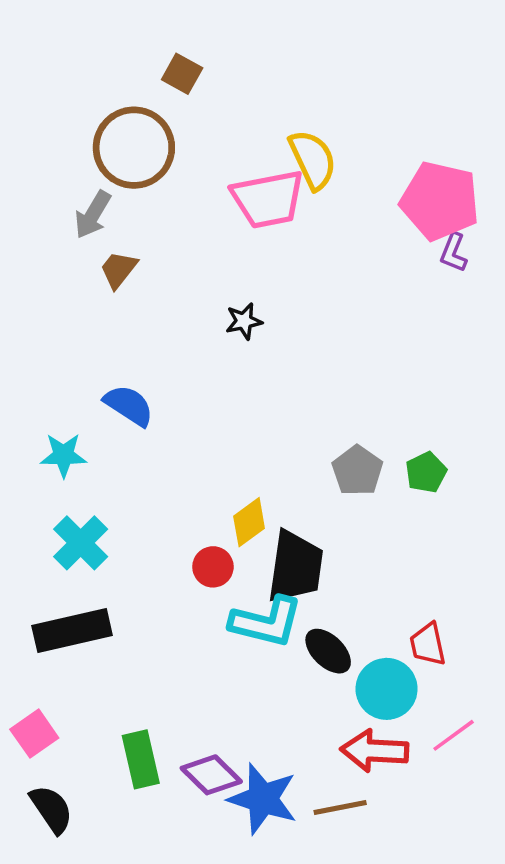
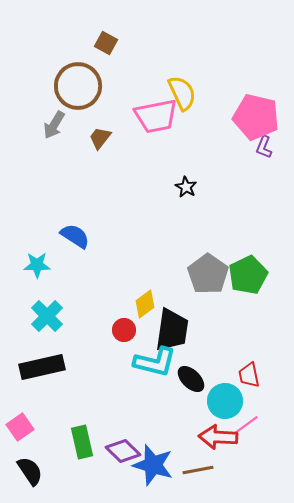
brown trapezoid: (118, 270) -> (100, 138), moved
black star: (244, 321) -> (186, 187), moved, turned -30
gray pentagon: (357, 471) -> (208, 274), size x1.4
green pentagon: (426, 472) -> (248, 275), size x1.6
pink line: (454, 735) -> (246, 425), moved

